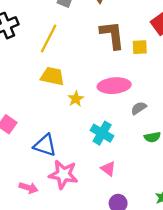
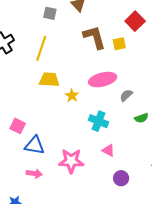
blue triangle: (45, 145) -> (35, 145), moved
pink arrow: (29, 188) -> (34, 174), moved

